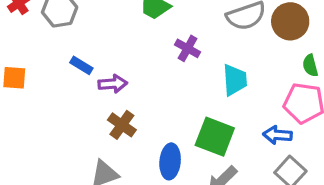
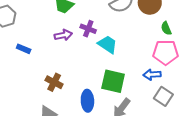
cyan trapezoid: (235, 80) -> (107, 44), moved, turned -45
purple arrow: (113, 84) -> (63, 35), moved

